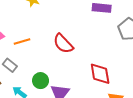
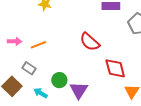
red semicircle: (63, 44) -> (90, 42), moved

